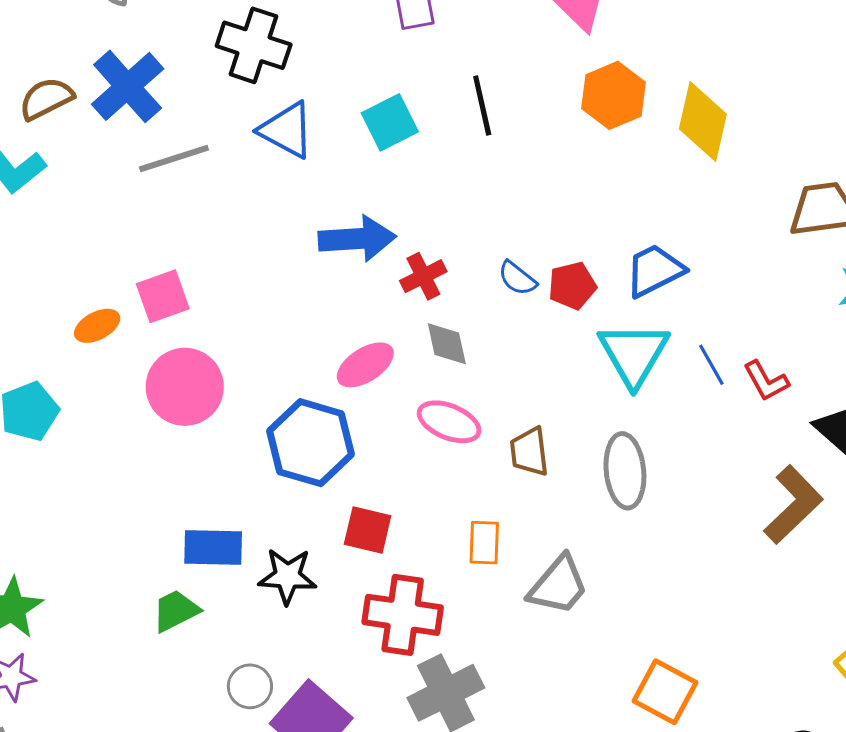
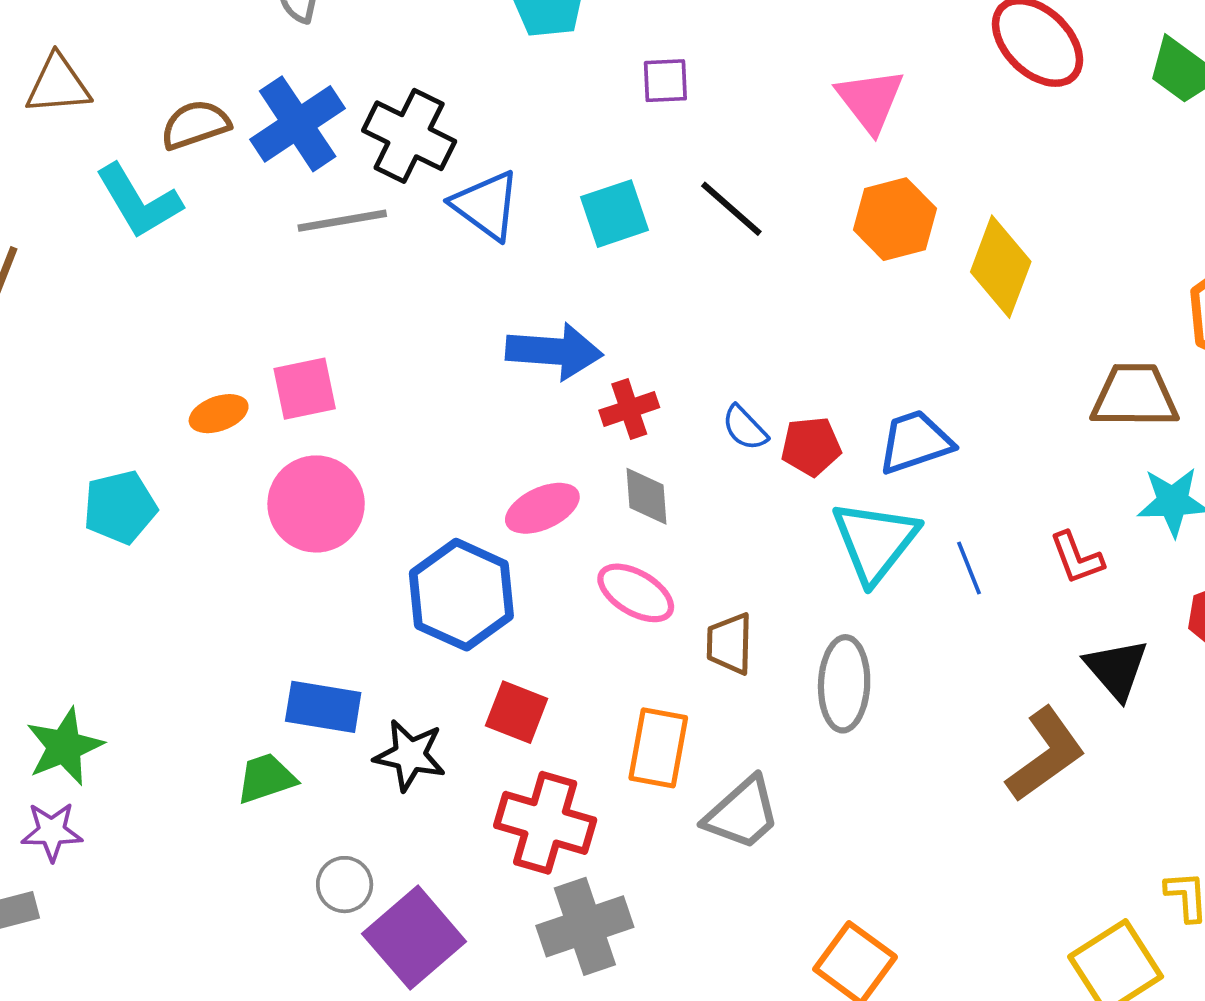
black cross: (254, 45) -> (409, 136), moved
black line: (482, 105) -> (731, 209), turned -44
red L-shape: (766, 381) -> (1077, 558), moved
orange rectangle: (484, 543) -> (658, 748), size x1.4

